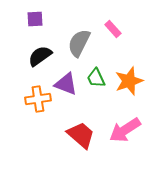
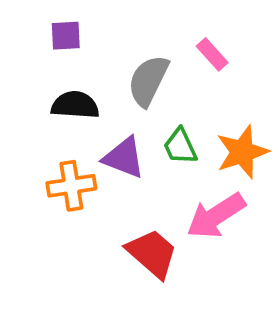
black semicircle: (40, 56) -> (75, 105), turned 40
pink arrow: (125, 130) -> (216, 216), moved

